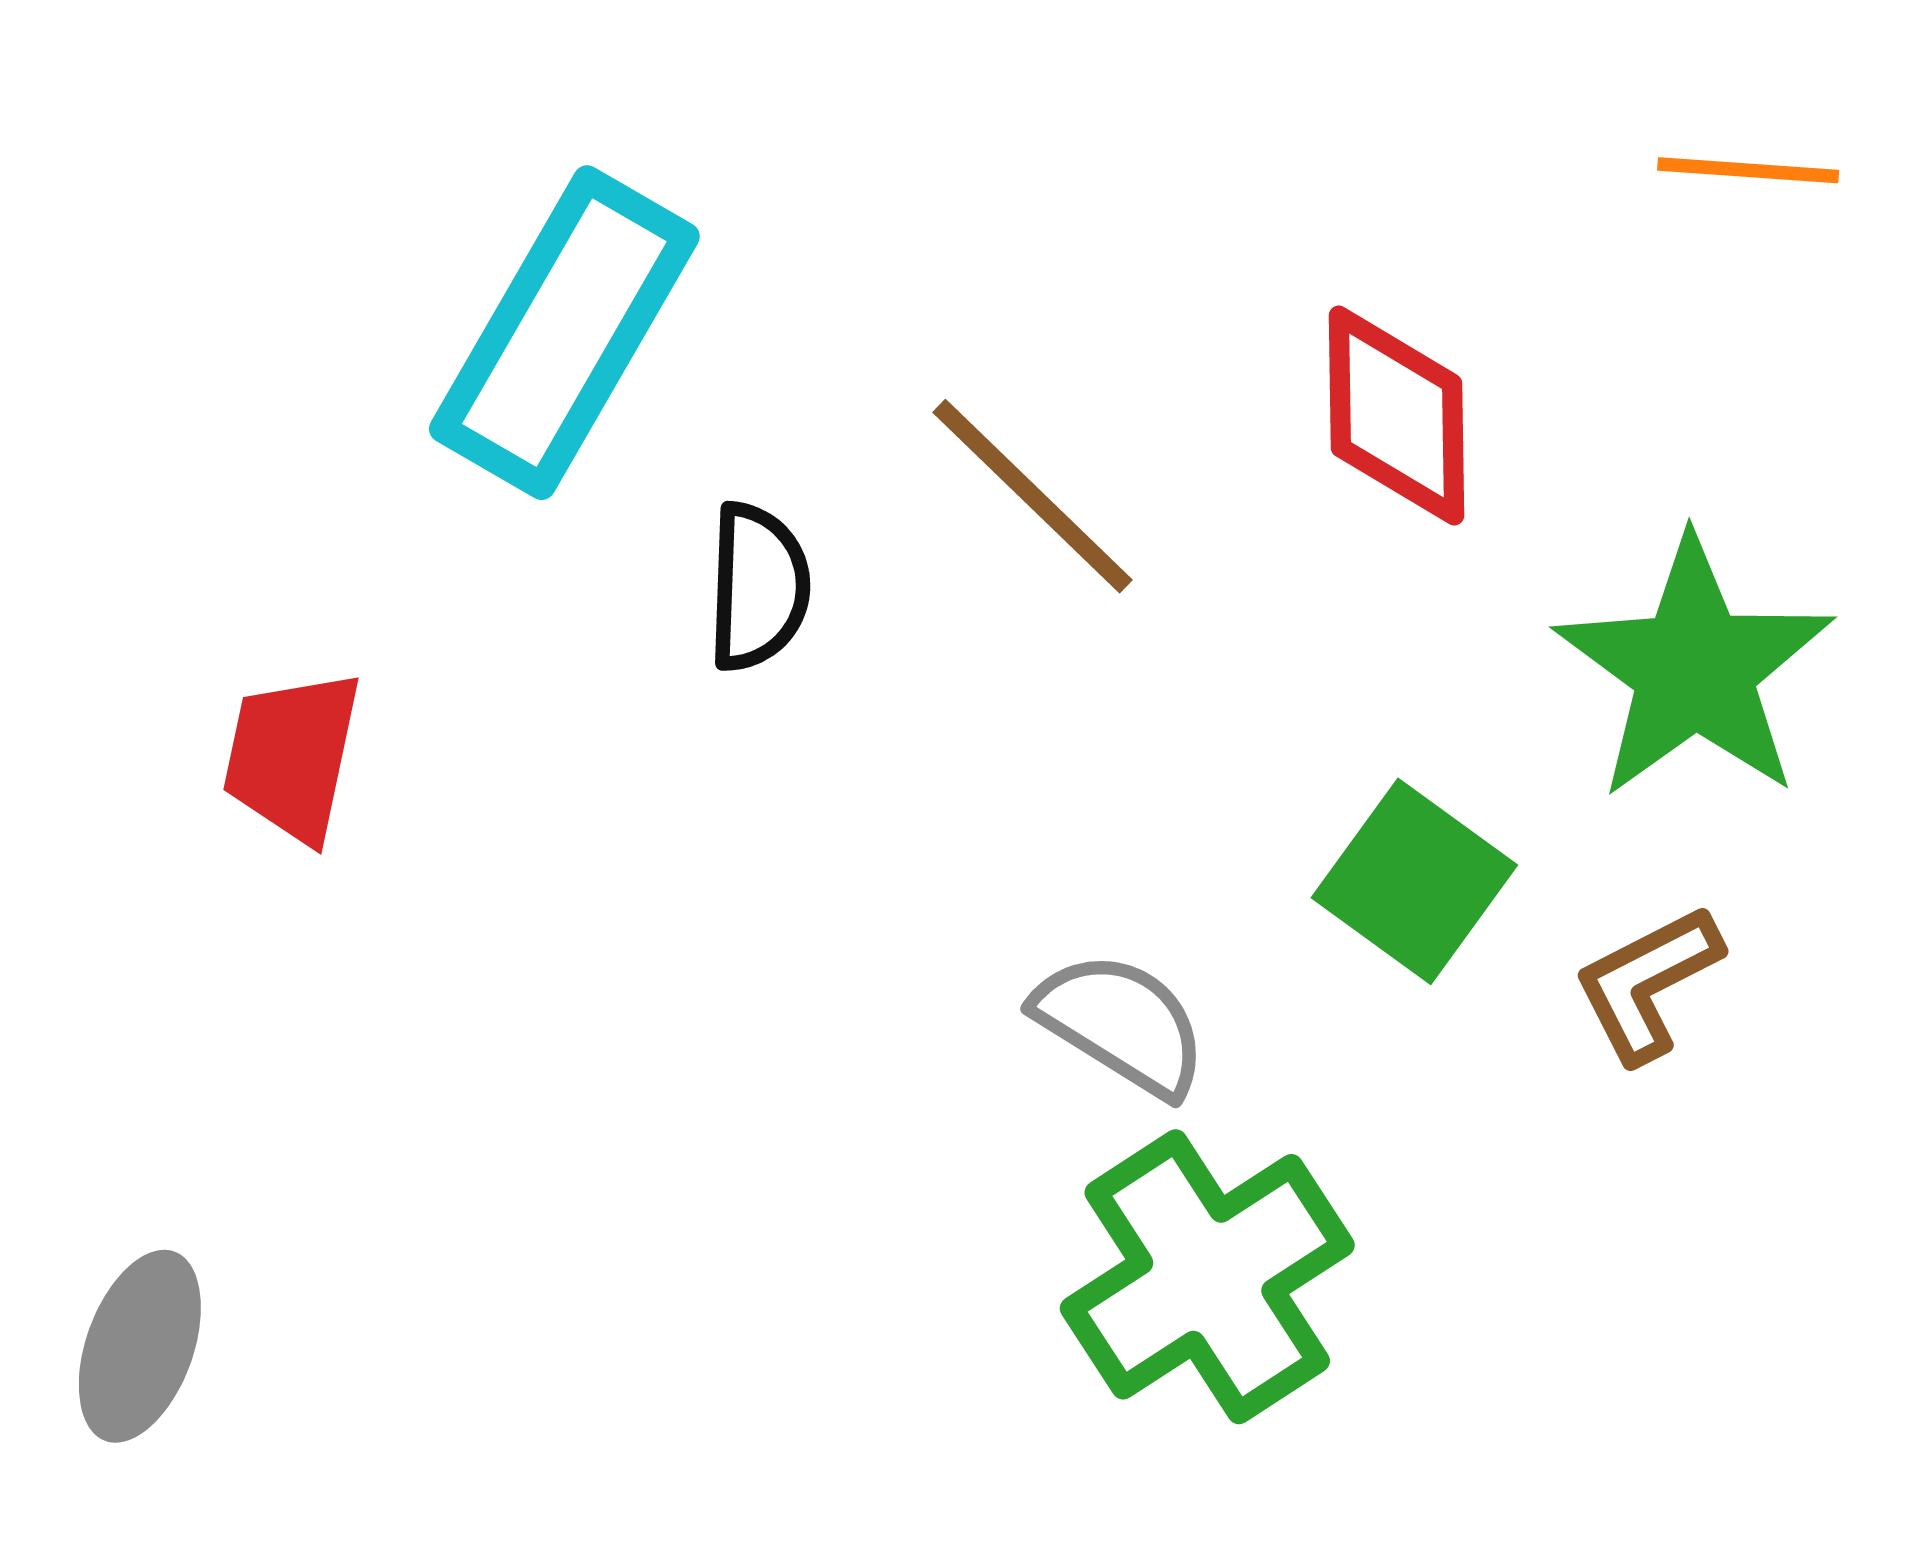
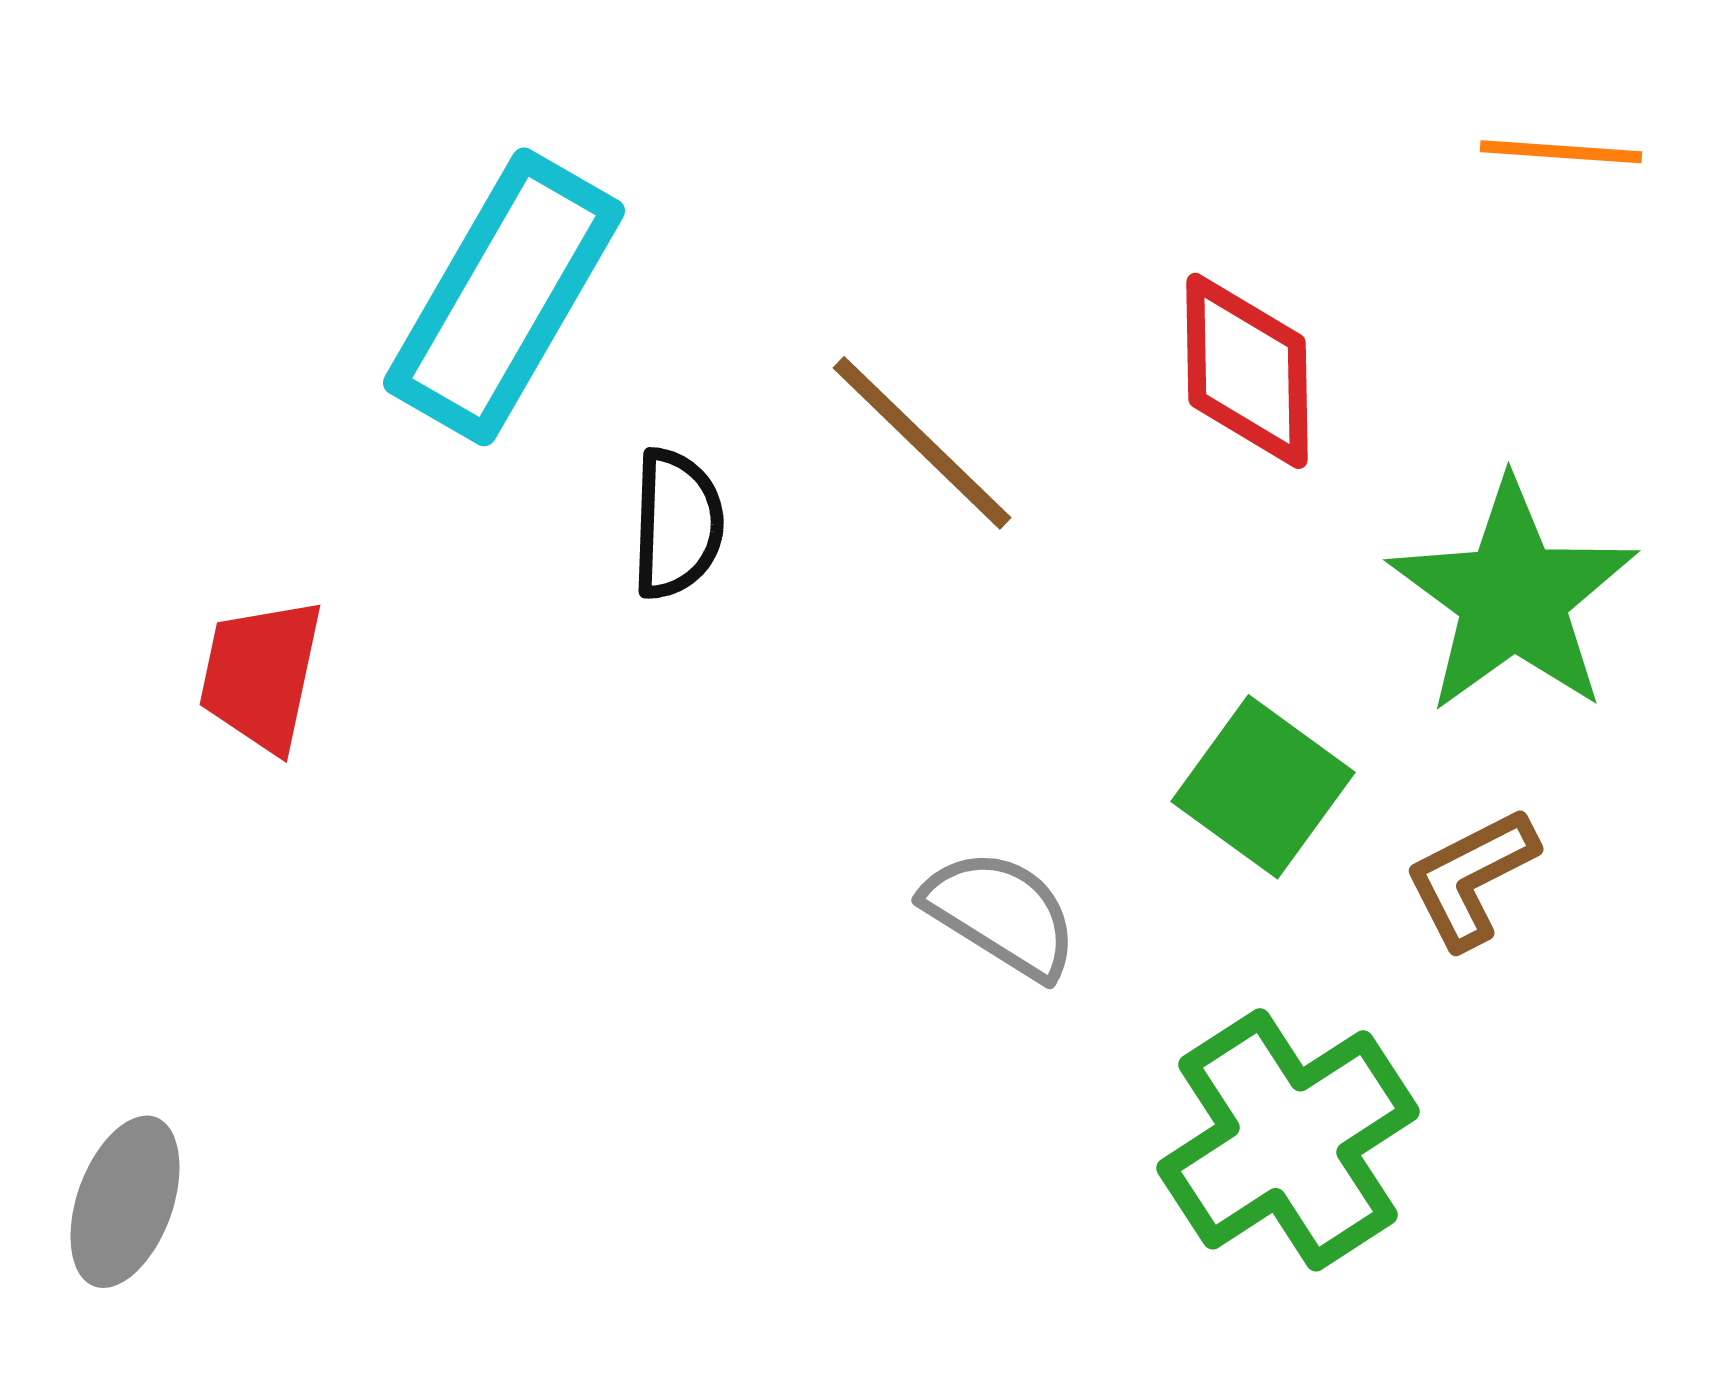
green cross: (1207, 1277) -> (1288, 1140), moved

